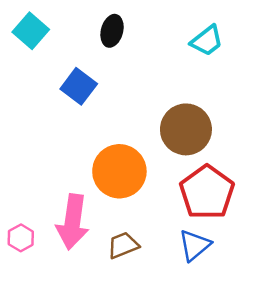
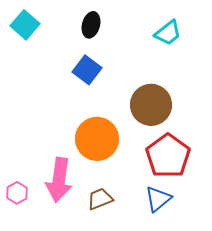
blue square: (79, 86) -> (87, 70), moved

